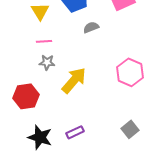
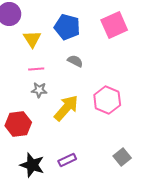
gray semicircle: (91, 27) -> (75, 61), moved, turned 49
pink hexagon: (130, 72) -> (107, 100), moved

